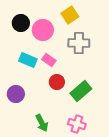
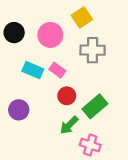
black circle: (21, 23) -> (14, 33), moved
green arrow: (42, 123) -> (69, 125), moved, turned 72

